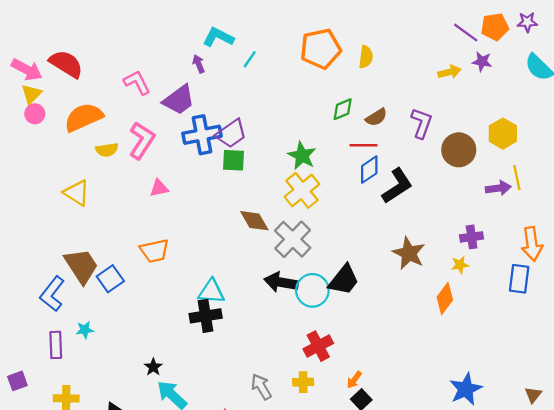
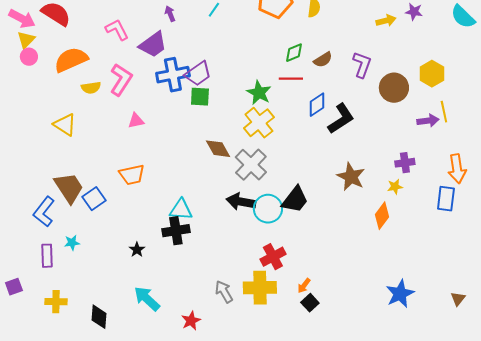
red line: (364, 145) -> (291, 79), moved
black star: (153, 367) -> (137, 250), moved
yellow cross: (303, 382) -> (260, 288), size x1.8

